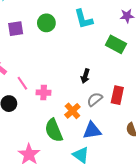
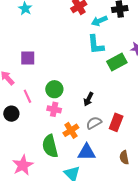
green circle: (46, 23) -> (54, 89), moved
purple square: (16, 29) -> (28, 58), moved
green rectangle: (116, 44) -> (117, 62), moved, turned -66
pink cross: (44, 93) -> (54, 109), moved

